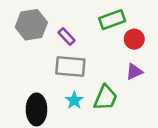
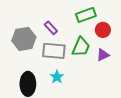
gray hexagon: (31, 25) -> (24, 39), moved
green trapezoid: (106, 98) -> (81, 47), moved

